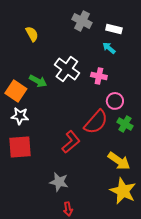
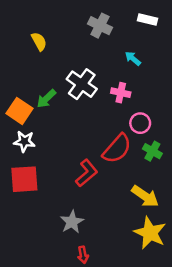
white rectangle: (114, 29) -> (147, 19), moved
green arrow: (38, 81) -> (46, 99), turned 108
gray star: (59, 182) -> (72, 222), turned 30

